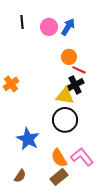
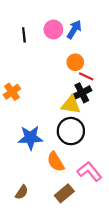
black line: (22, 22) -> (24, 35), moved
blue star: (28, 139) -> (30, 138), moved, turned -30
orange semicircle: (59, 158) -> (56, 162), moved

